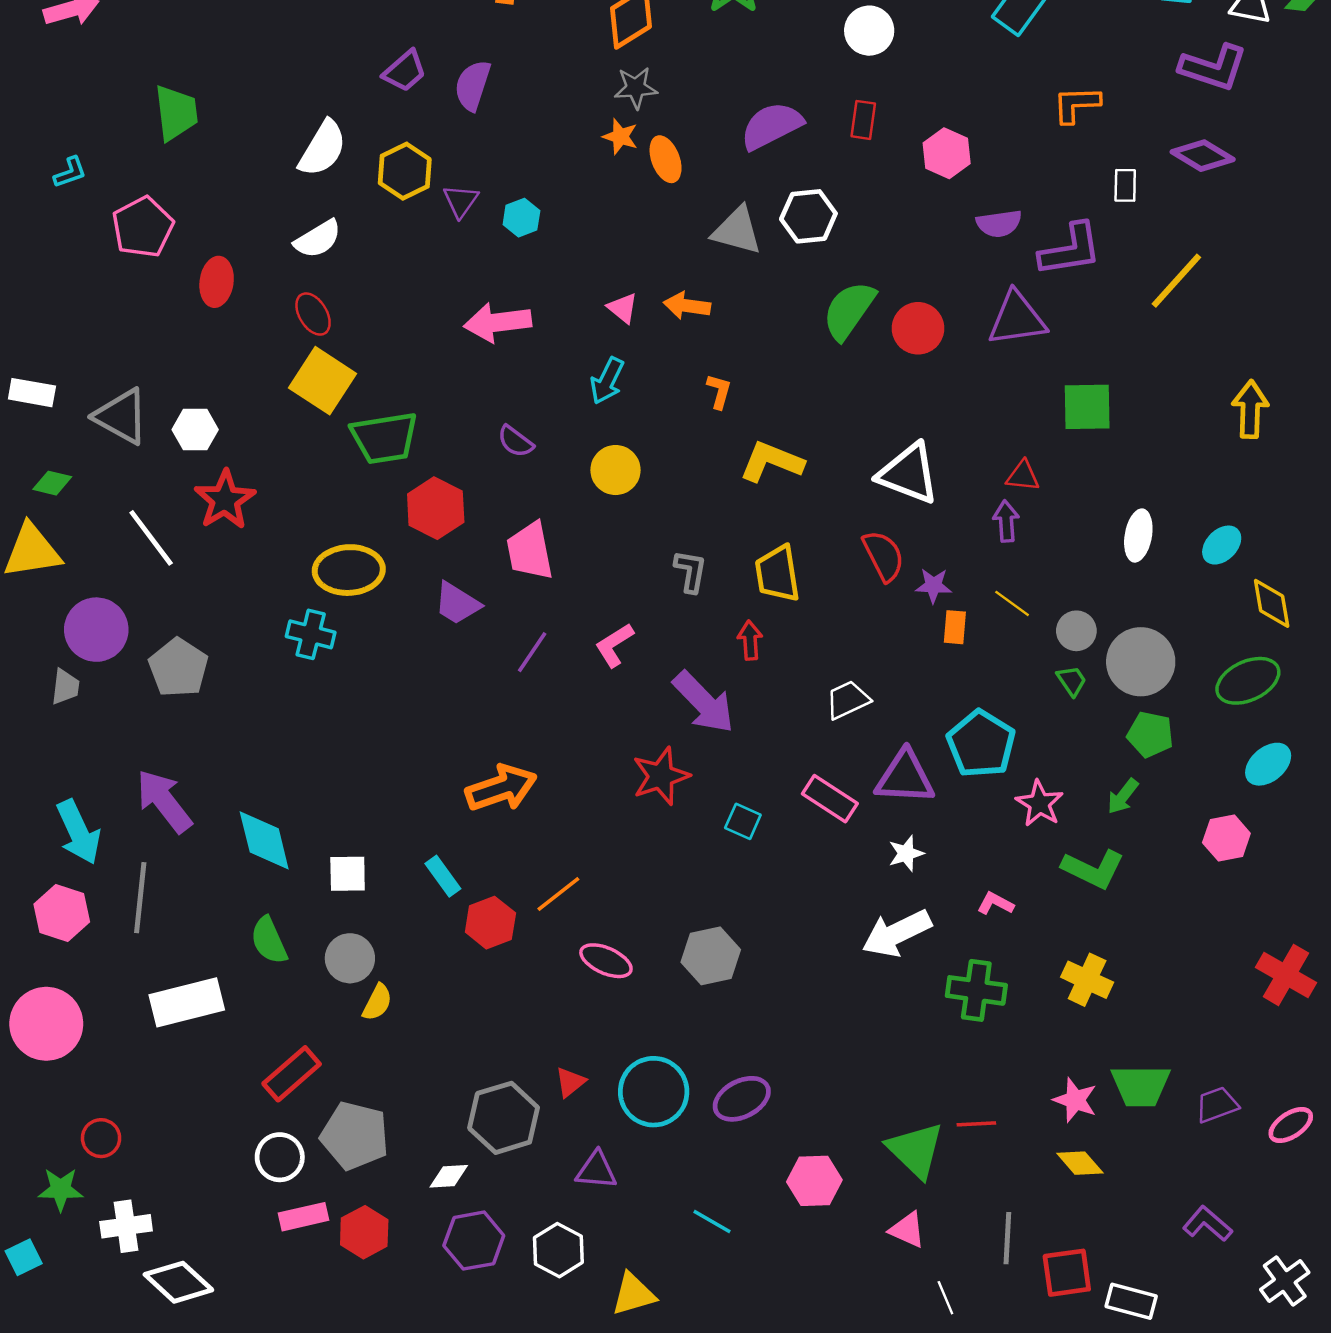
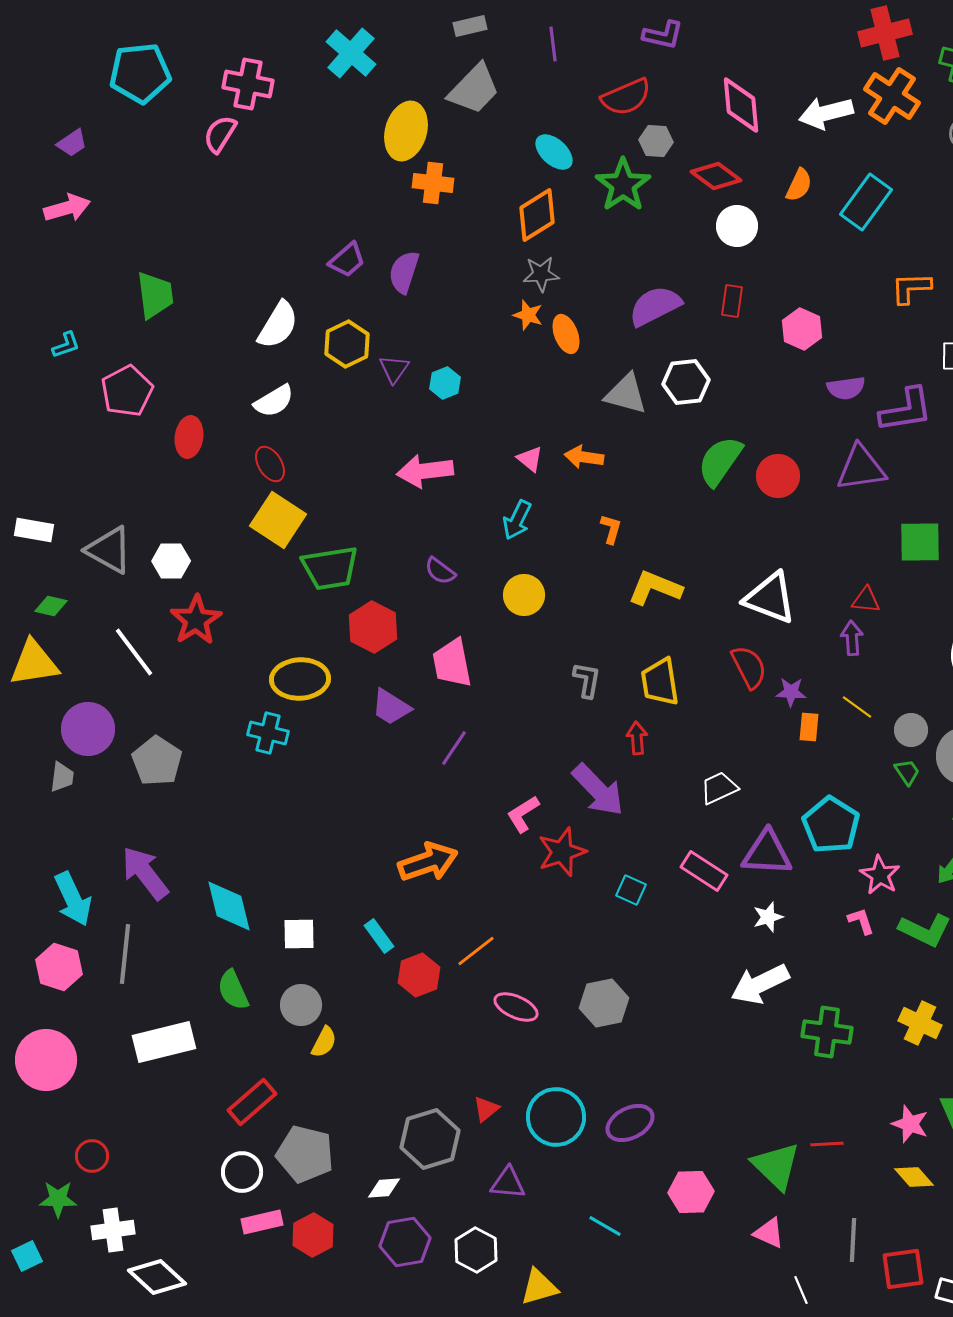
pink L-shape: (614, 645) -> (523, 814), moved
pink L-shape: (995, 904) -> (861, 921), moved, turned 44

